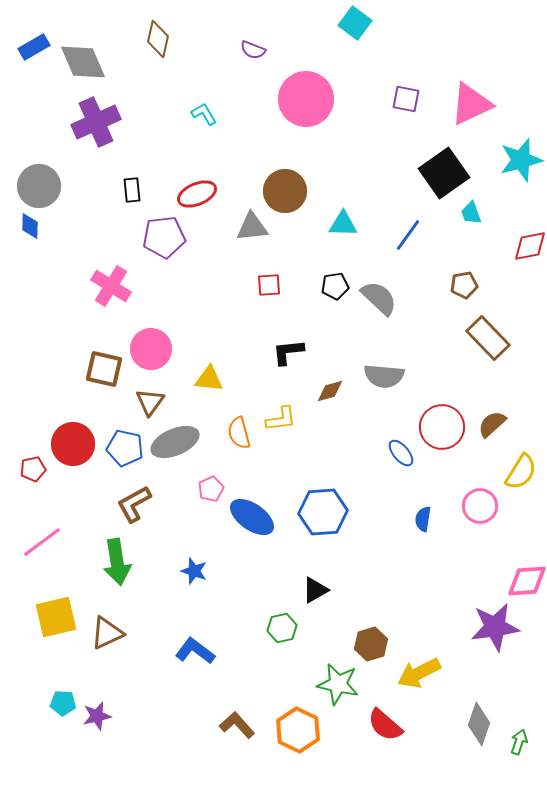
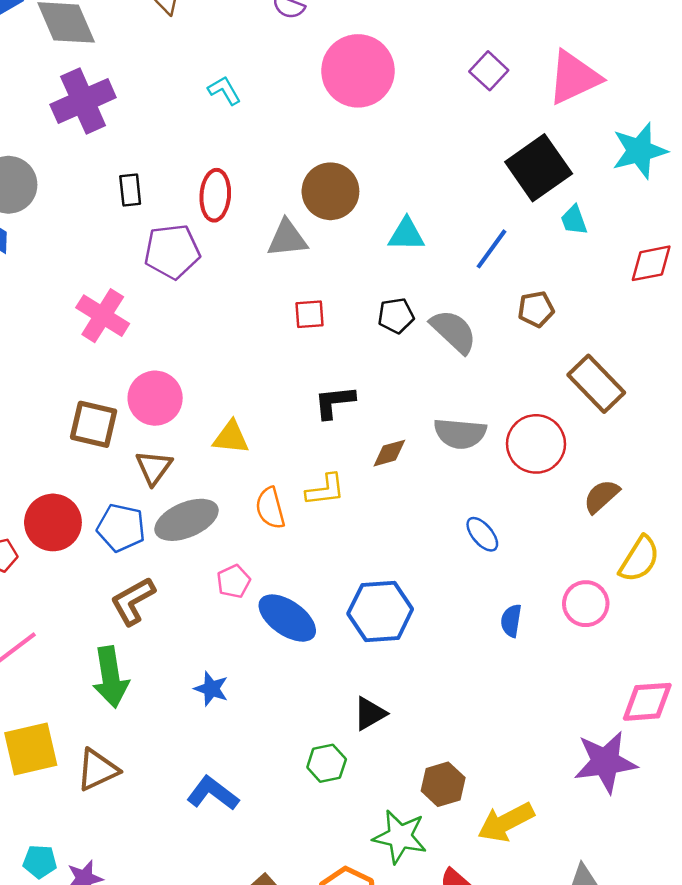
purple square: (406, 99) -> (489, 71), turned 32
red ellipse: (197, 194) -> (215, 195), turned -63
brown pentagon: (464, 285) -> (536, 309), moved
red circle: (442, 427) -> (536, 444), moved

